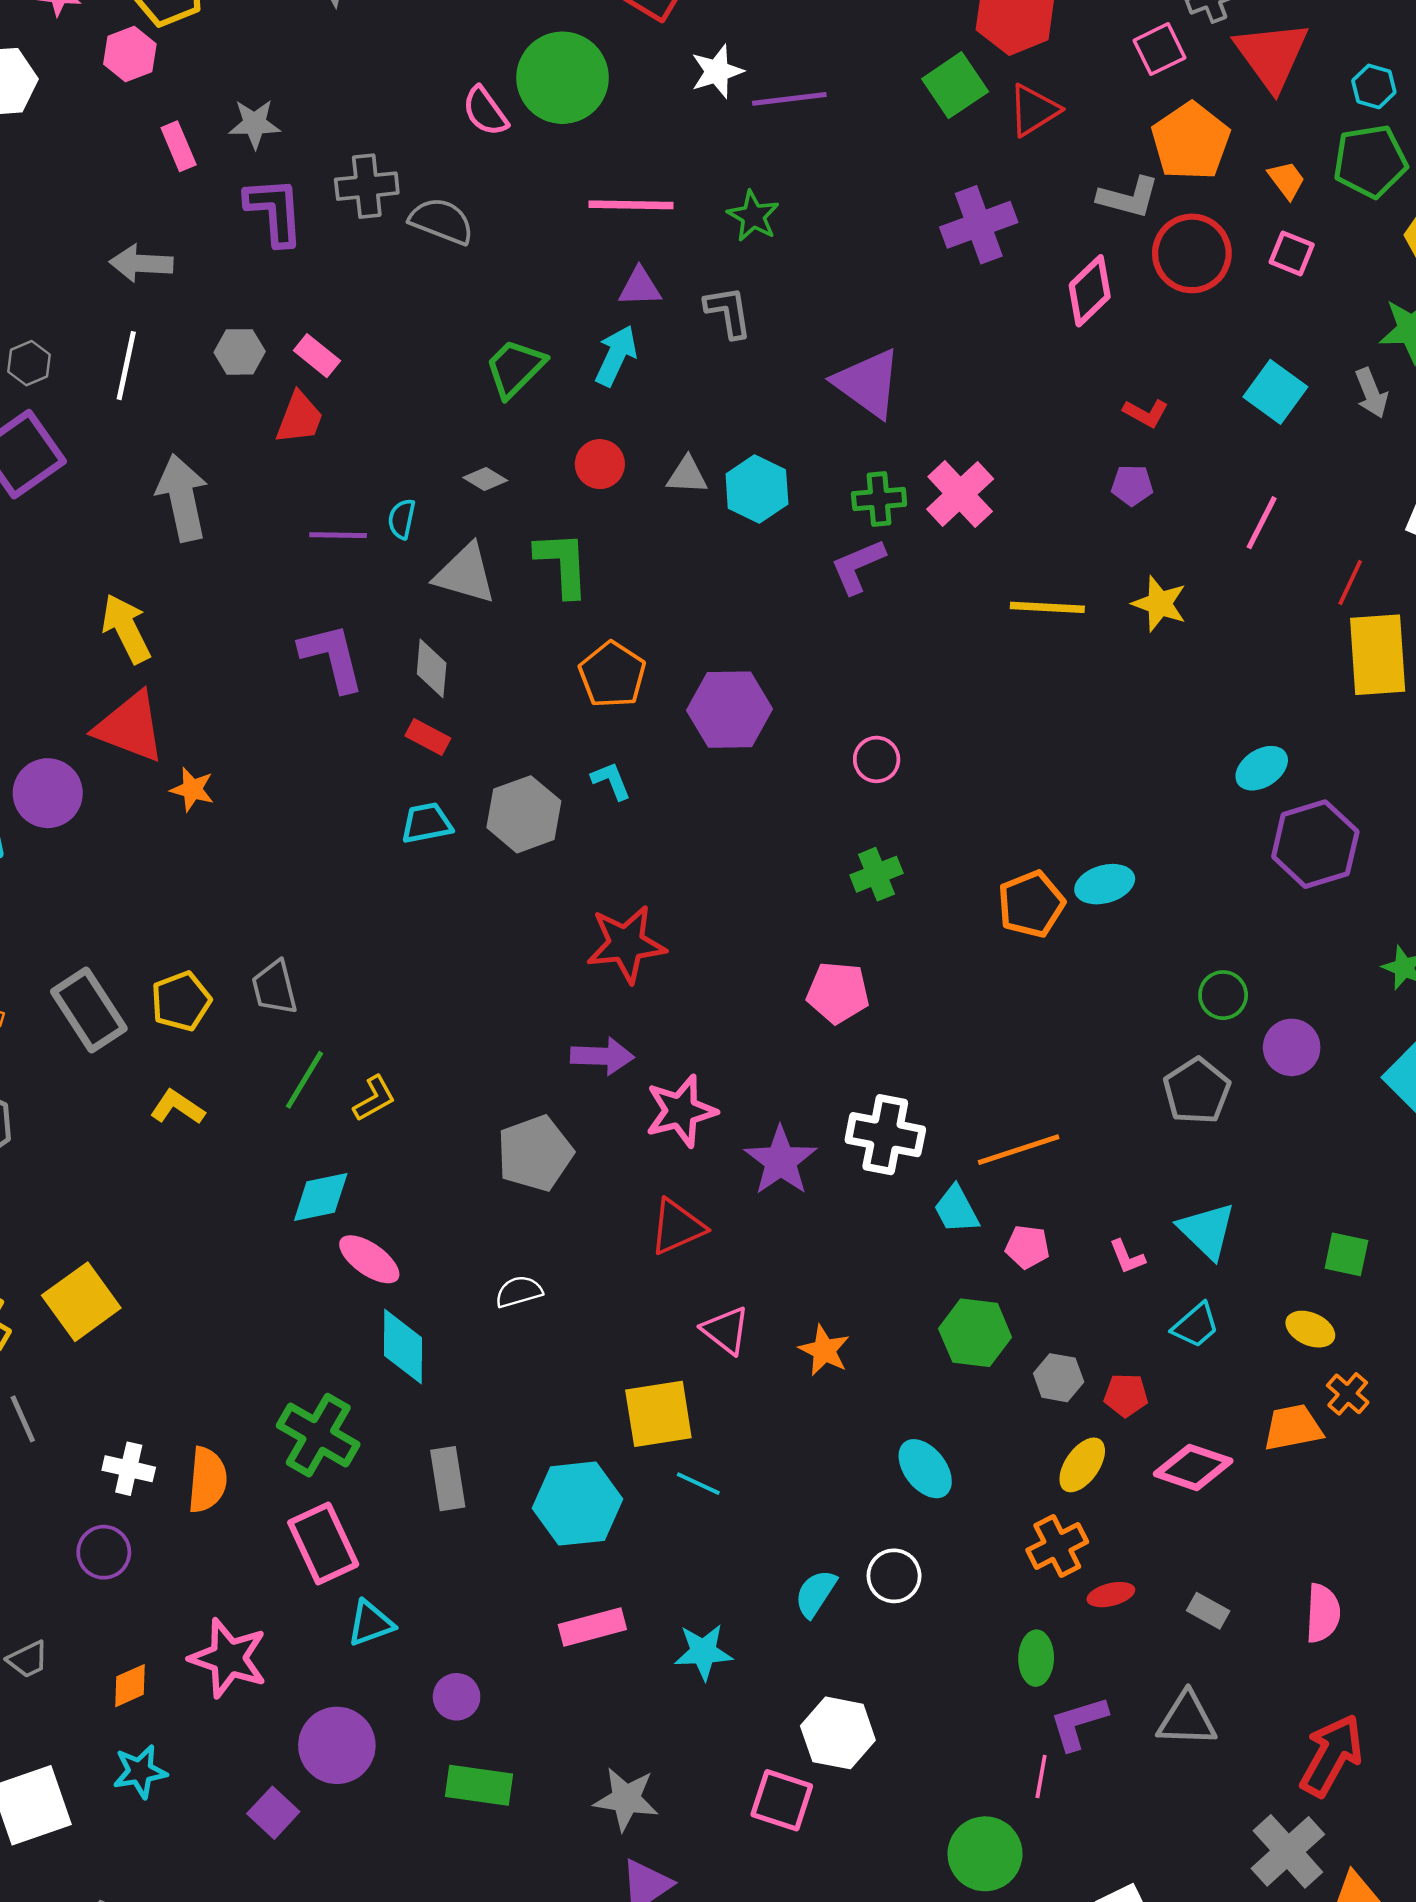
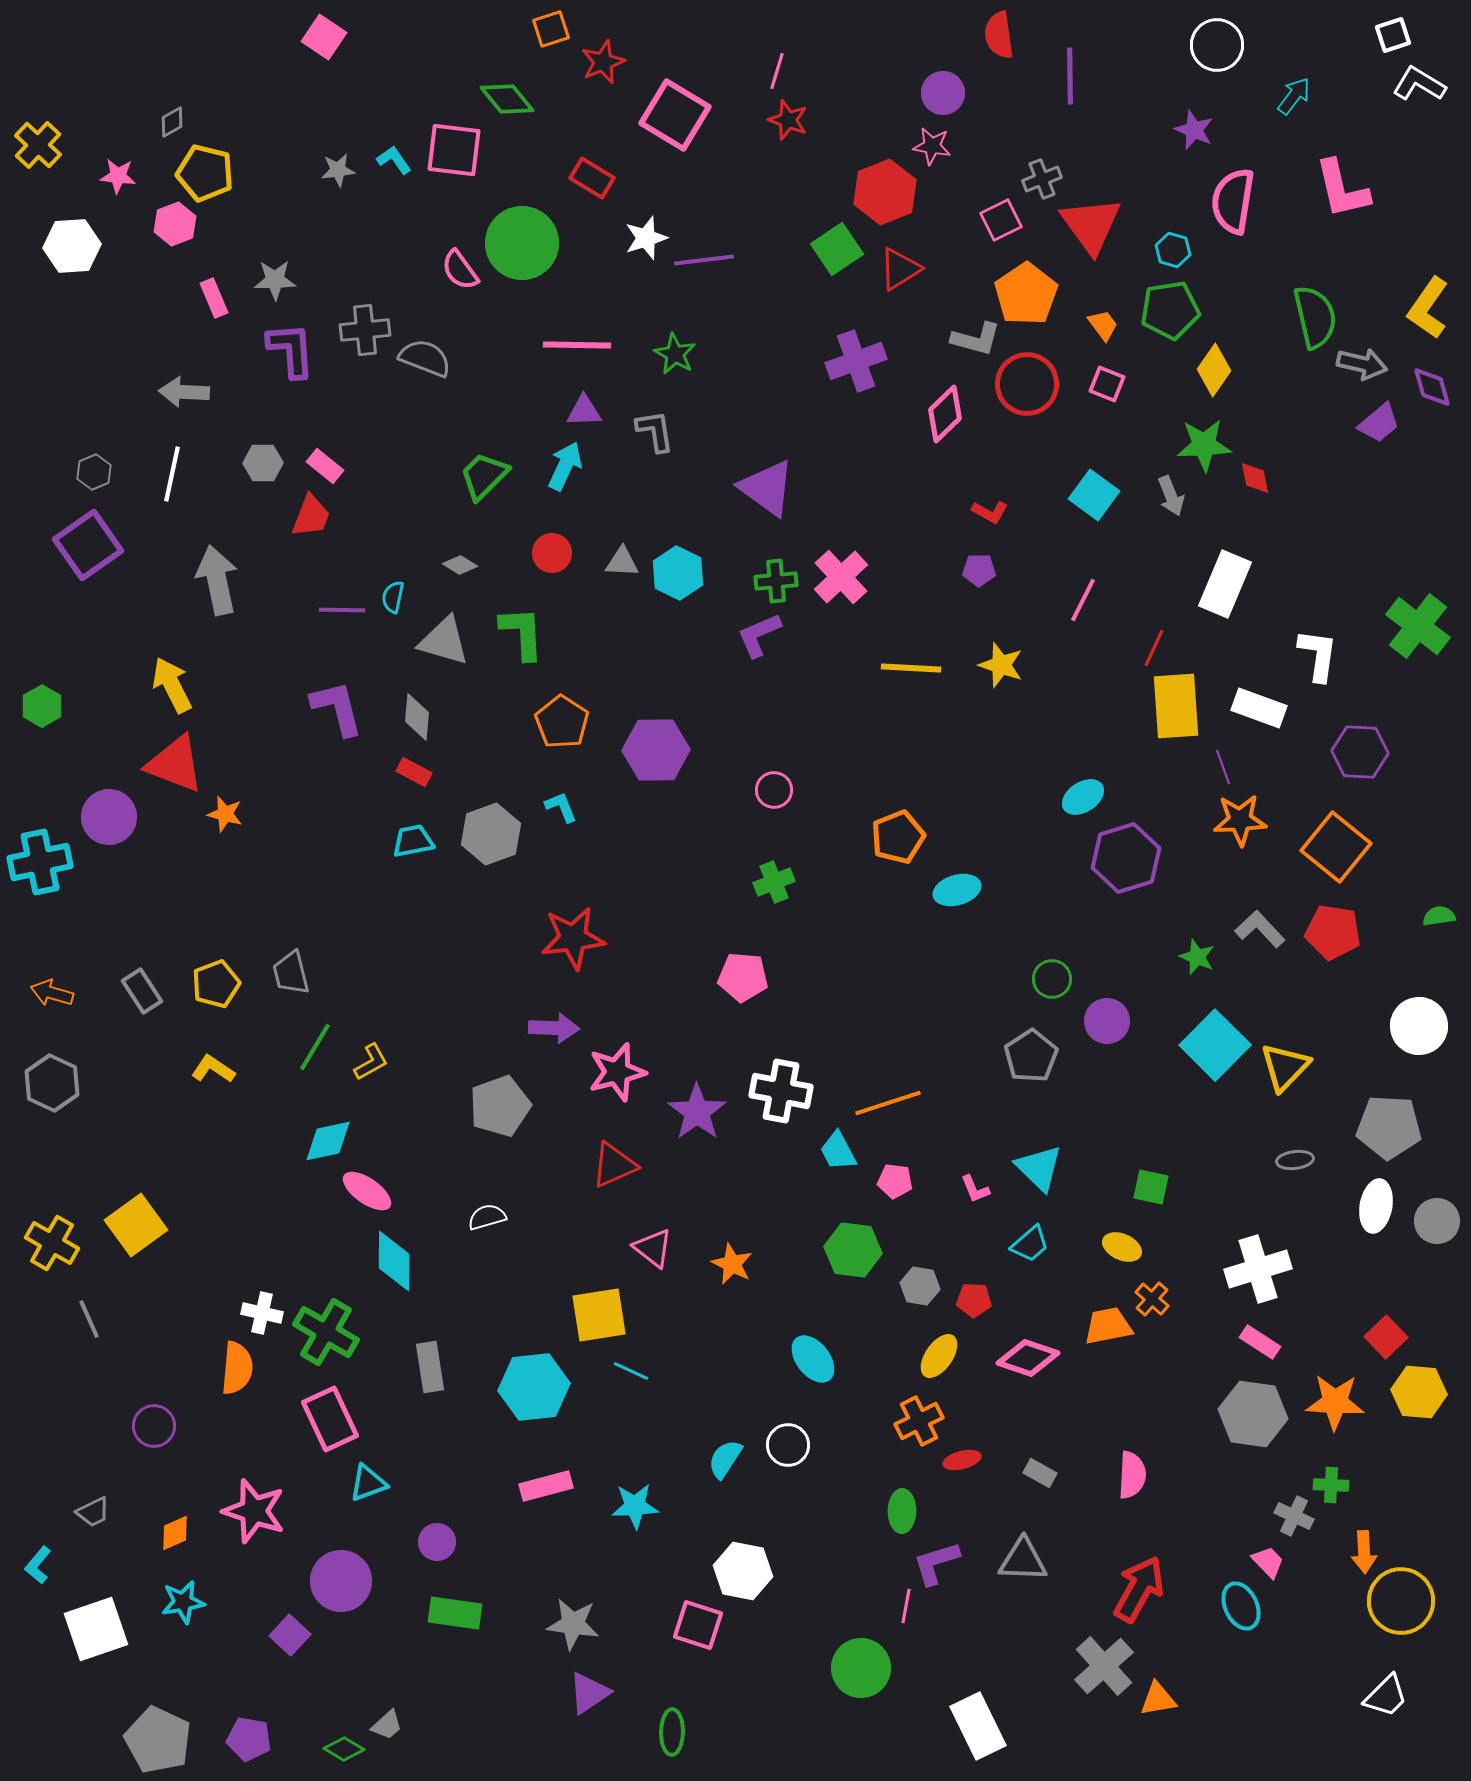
orange pentagon: (1031, 904) -> (898, 837), moved
gray rectangle: (89, 1010) -> (142, 991), size x0.7
white cross: (129, 1469) -> (262, 1313), moved

